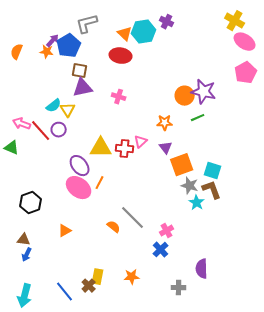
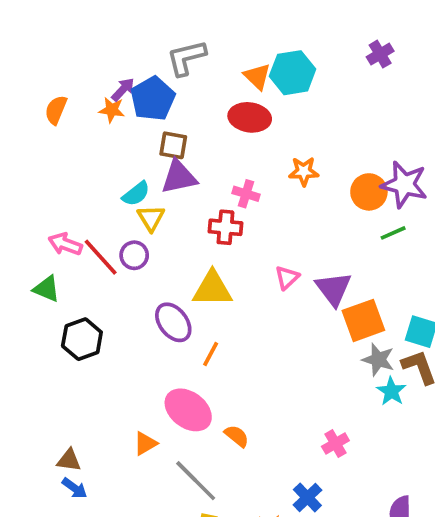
purple cross: (167, 22) -> (380, 54), moved, turned 32
cyan semicircle: (54, 106) -> (136, 194), moved
orange star: (165, 123) -> (304, 171), moved
purple triangle: (166, 148) -> (334, 289), size x1.5
red cross: (125, 149) -> (225, 227), moved
pink ellipse: (79, 188) -> (188, 410), moved
black hexagon: (31, 203) -> (82, 339), moved
gray line: (133, 218) -> (196, 481), moved
blue cross: (161, 250) -> (307, 497), moved
blue arrow: (27, 255) -> (75, 488), turned -80

